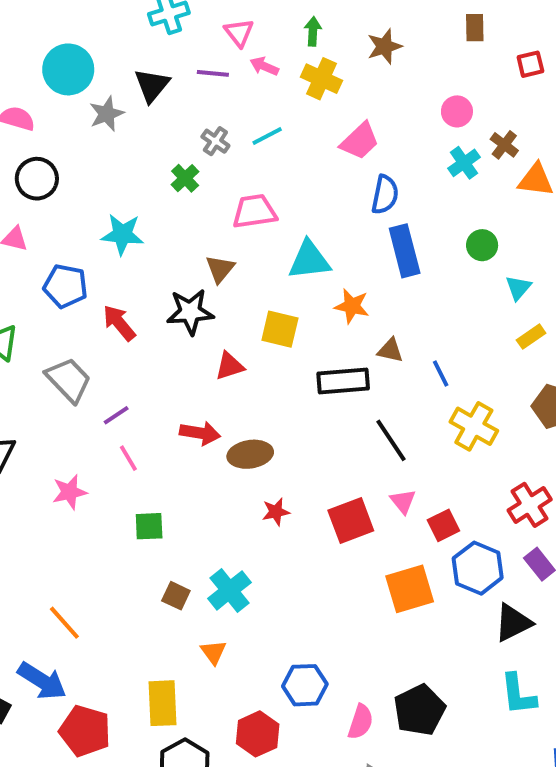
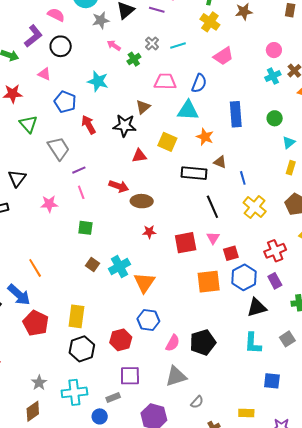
pink arrow: (264, 66) -> (114, 45), moved
blue semicircle: (385, 195) -> (199, 83), moved
yellow rectangle: (531, 337) -> (291, 168), turned -48
orange triangle: (213, 652) -> (144, 283), moved, size x1.6

